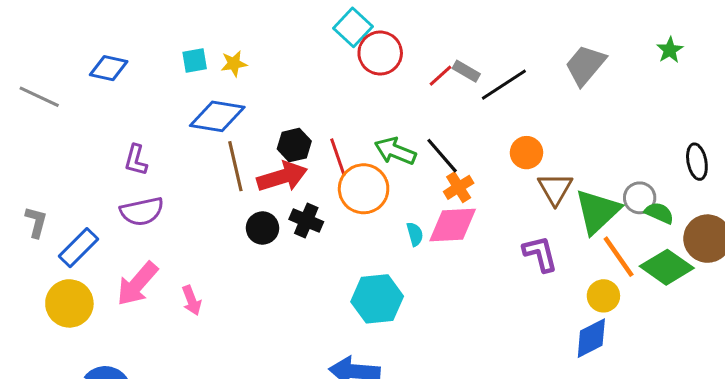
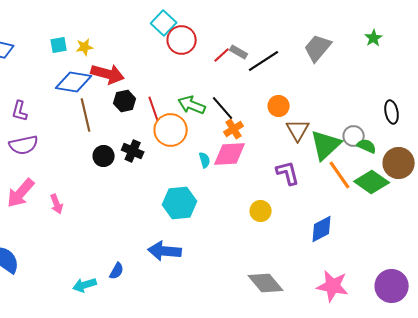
red arrow: (282, 177) -> (108, 74), moved, turned 32
yellow circle: (603, 296) -> (261, 211), moved

